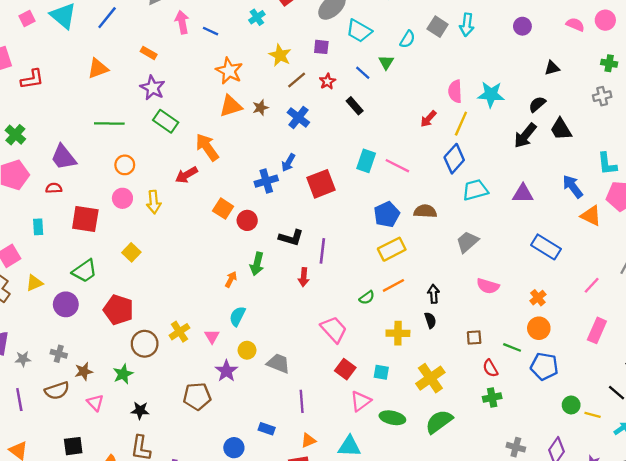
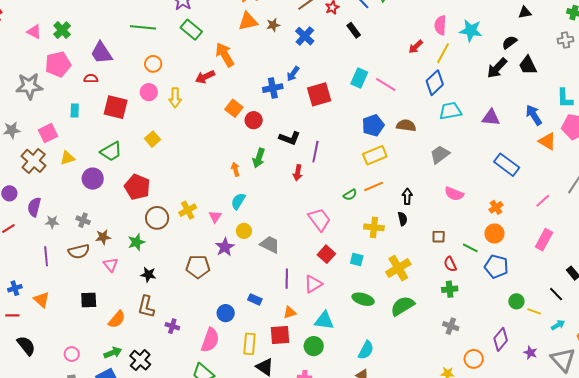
orange arrow: (231, 279) -> (235, 169), turned -48
pink triangle: (361, 401) -> (313, 284), moved
gray cross: (516, 447) -> (451, 326), moved

